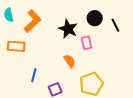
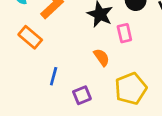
orange rectangle: (16, 46) -> (30, 37), turned 36

